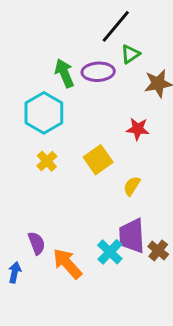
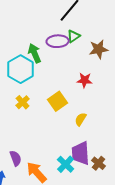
green triangle: (130, 54) -> (74, 36), moved
green arrow: (64, 73) -> (35, 53), moved

